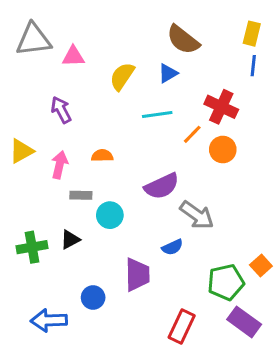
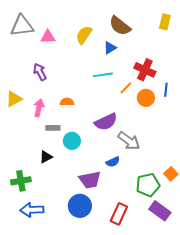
blue line: (253, 66) -> (166, 90), moved
yellow semicircle: (122, 76) -> (84, 35), moved
green cross: (32, 247) -> (21, 181), moved
purple trapezoid: (137, 275) -> (90, 180), turned 80
blue circle: (93, 298) -> (80, 206), moved, size x1.5

